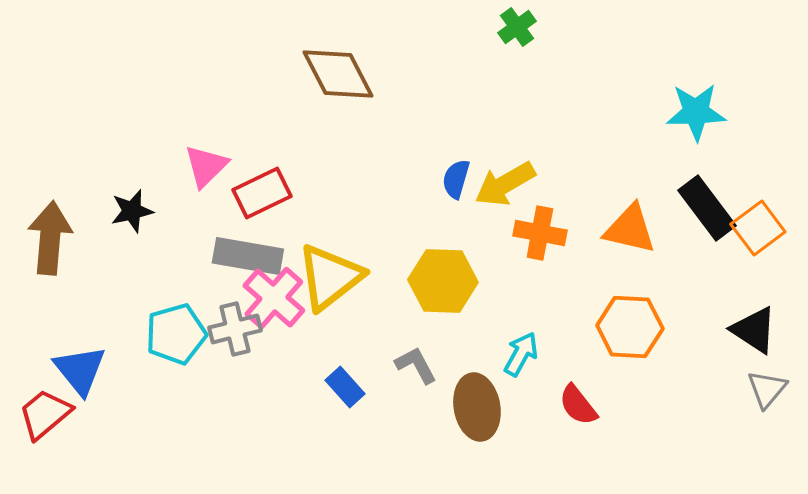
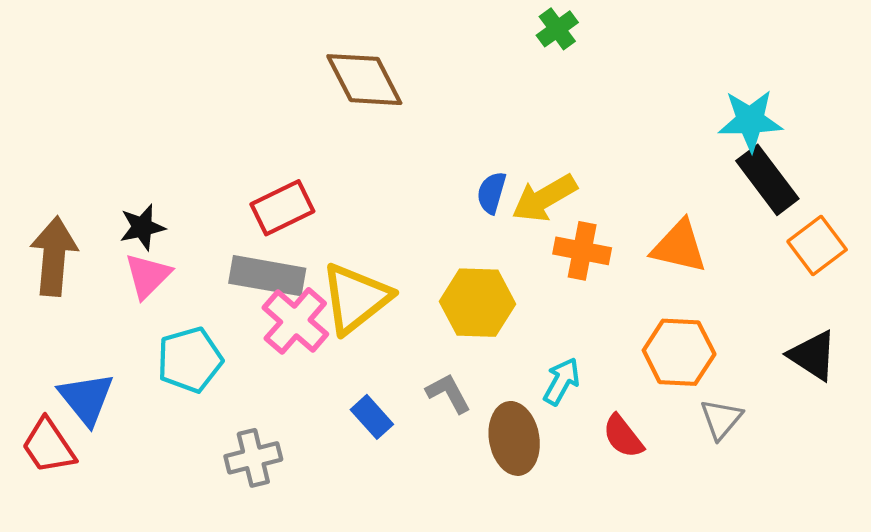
pink triangle: (206, 166) -> (148, 276), moved
black rectangle: (707, 208) -> (767, 180), moved
gray cross: (235, 329) -> (253, 458), moved
gray triangle: (767, 389) -> (721, 419), moved
red trapezoid: (45, 414) -> (49, 446), turned -84

